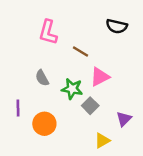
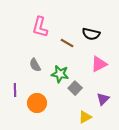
black semicircle: (117, 26) -> (91, 34), moved
pink triangle: (100, 77) -> (99, 64), moved

